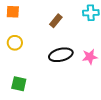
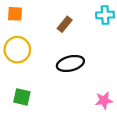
yellow circle: (15, 43) -> (17, 50), size x1.5
pink star: (90, 57) -> (104, 100), moved

